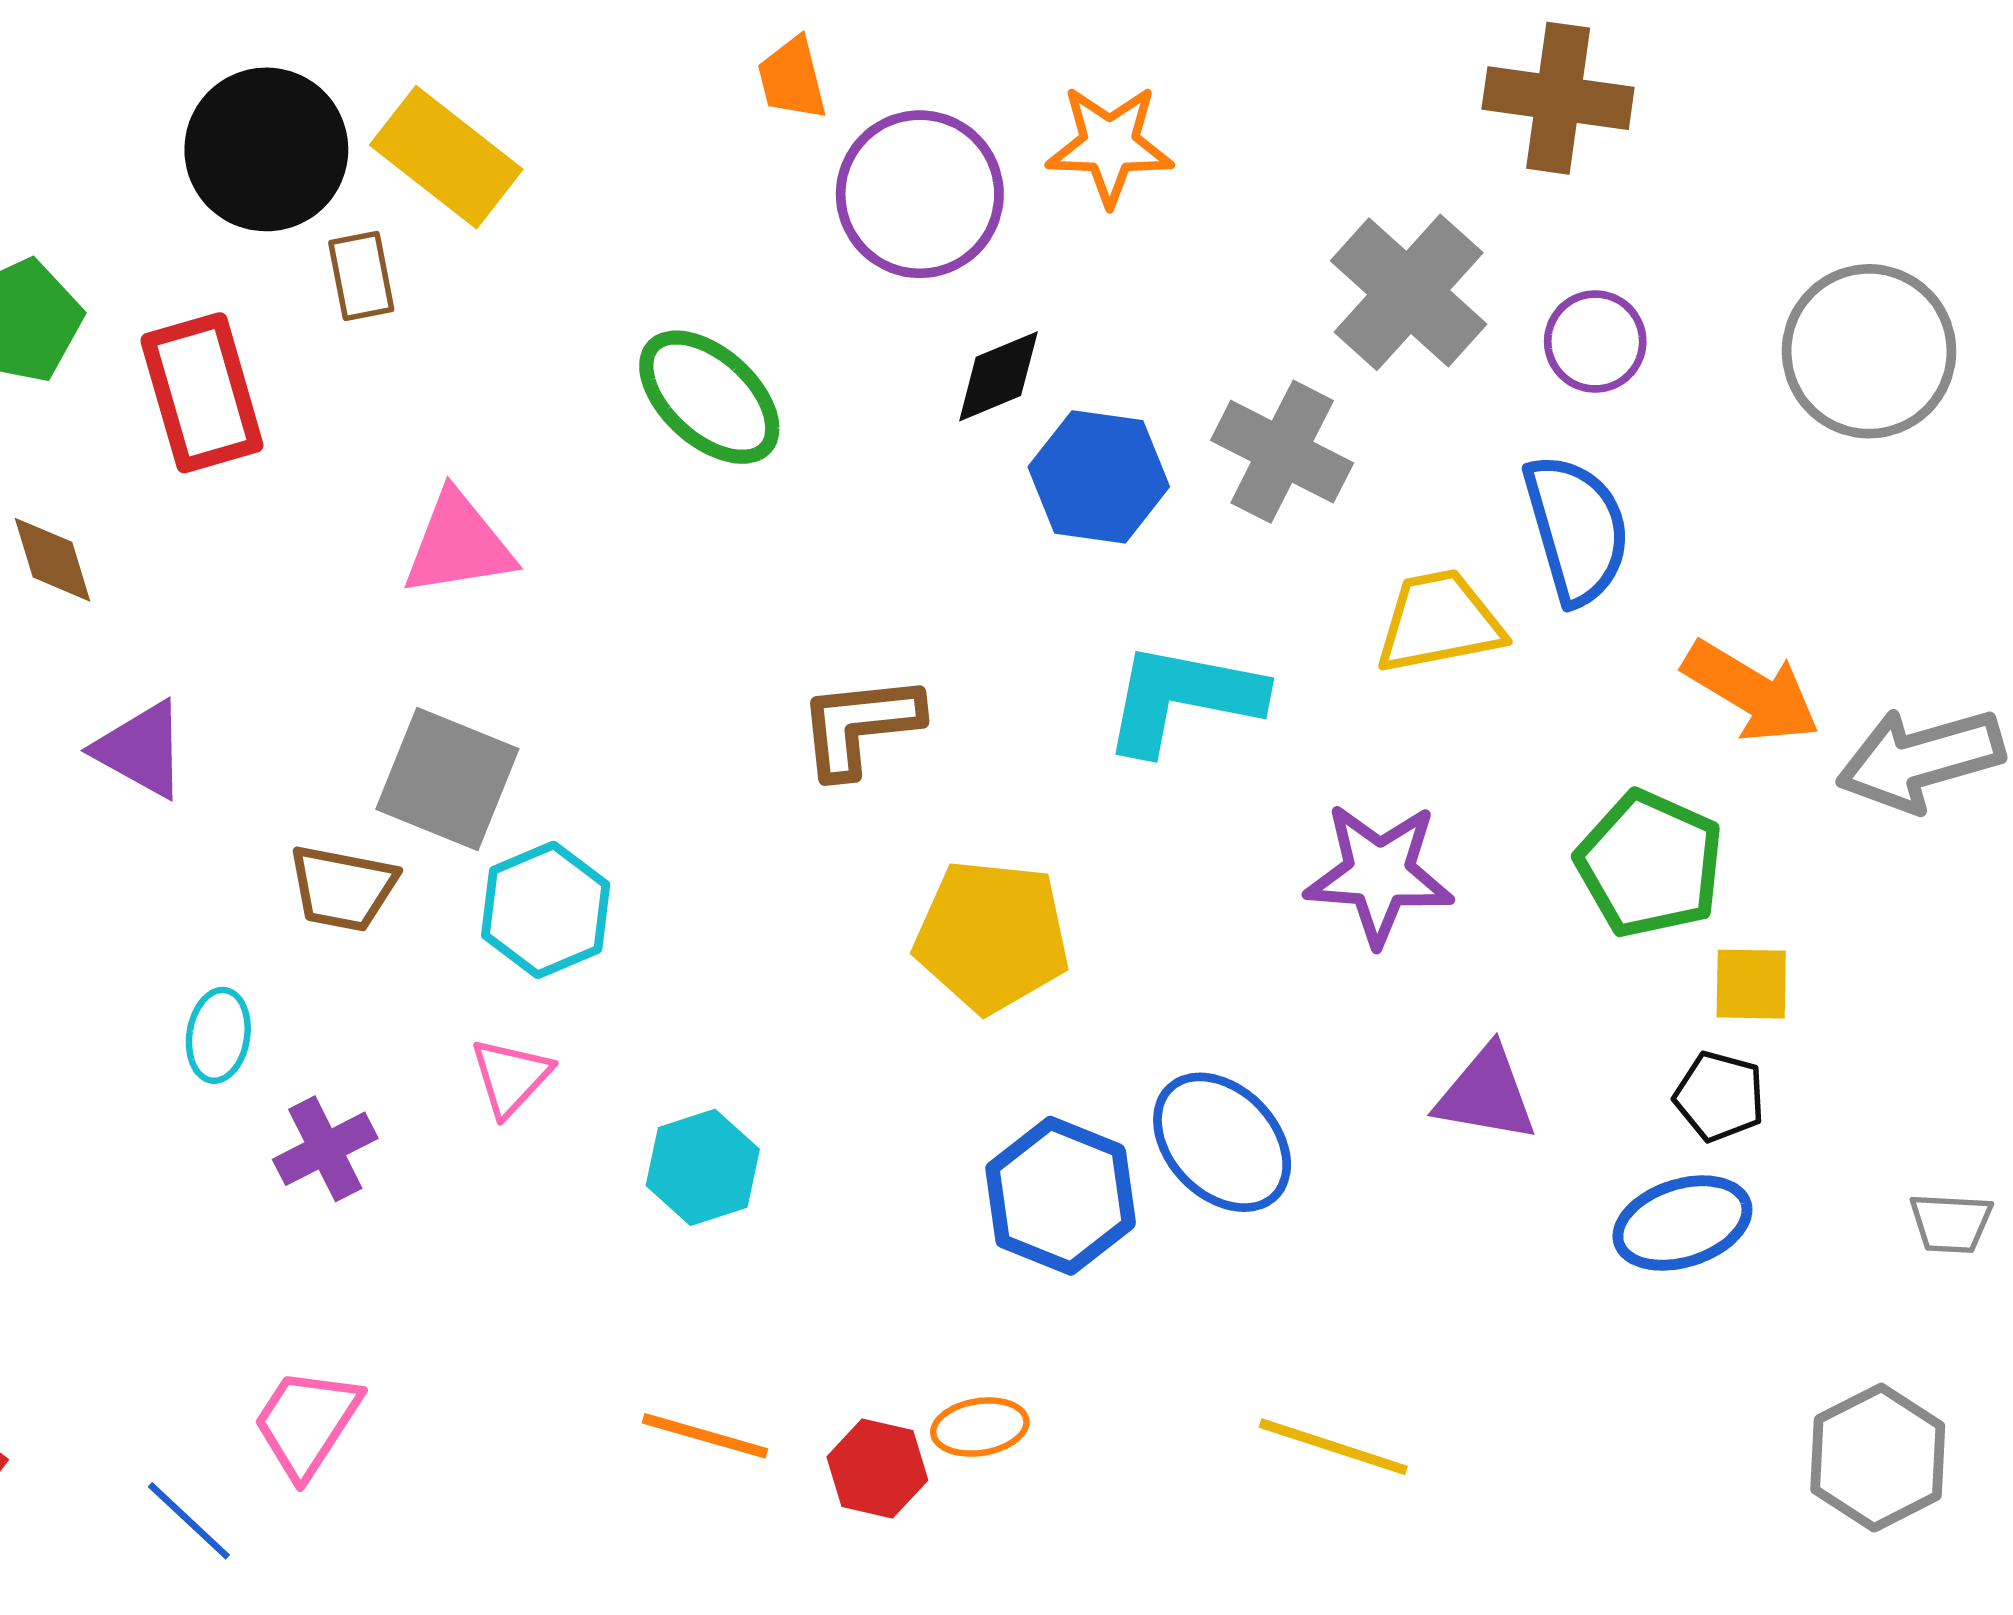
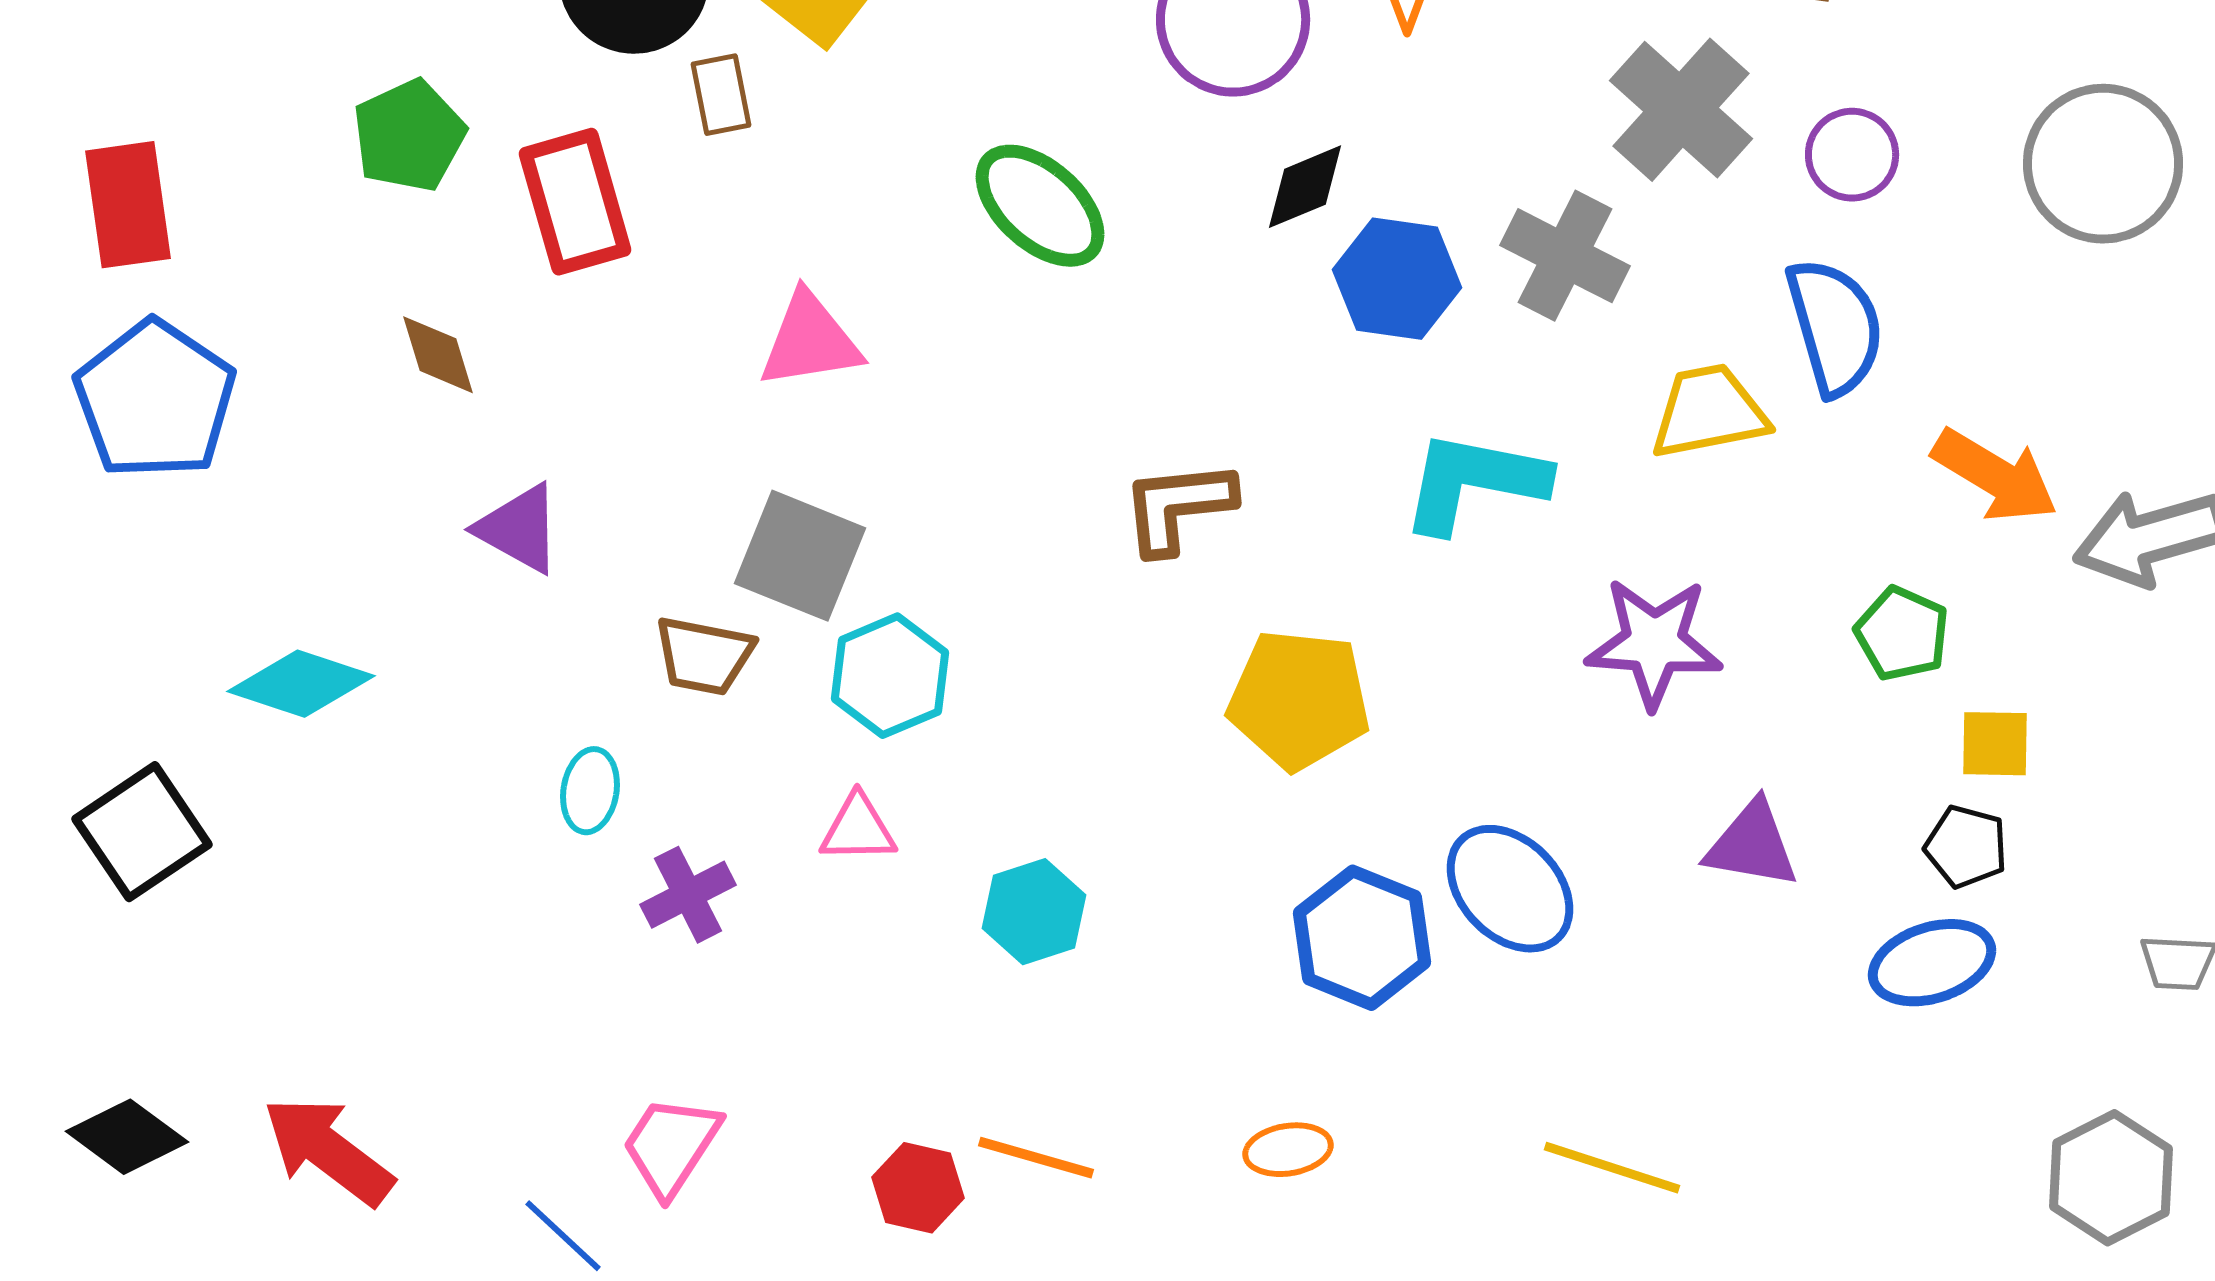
green pentagon: (1650, 864) -> (1902, 634), size x0.7
pink triangle: (511, 1077) -> (858, 829), turned 46
red hexagon: (877, 1468) -> (918, 1188), moved

